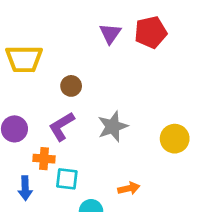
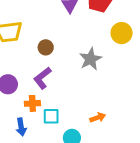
gray star: (113, 126) -> (90, 59), moved
yellow circle: (175, 139) -> (122, 33), moved

